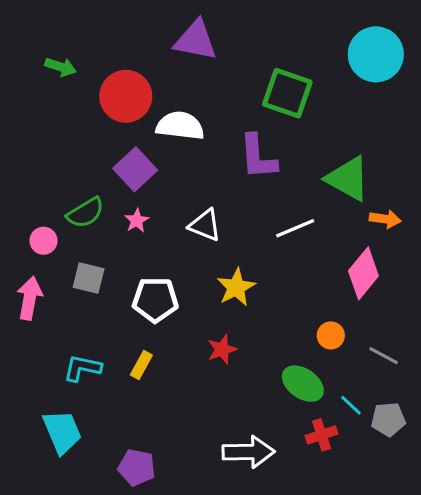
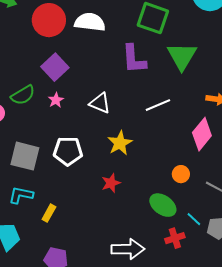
white semicircle: (180, 126) -> (90, 22), moved
green triangle: (348, 179) -> (182, 56), moved, turned 32
gray square: (89, 278) -> (25, 156), moved, size x1.4
yellow rectangle: (141, 365) -> (49, 213), moved

